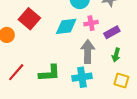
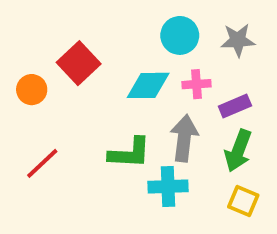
green arrow: (116, 55) -> (238, 151), size x1.5
green L-shape: (49, 73) -> (130, 153), moved

